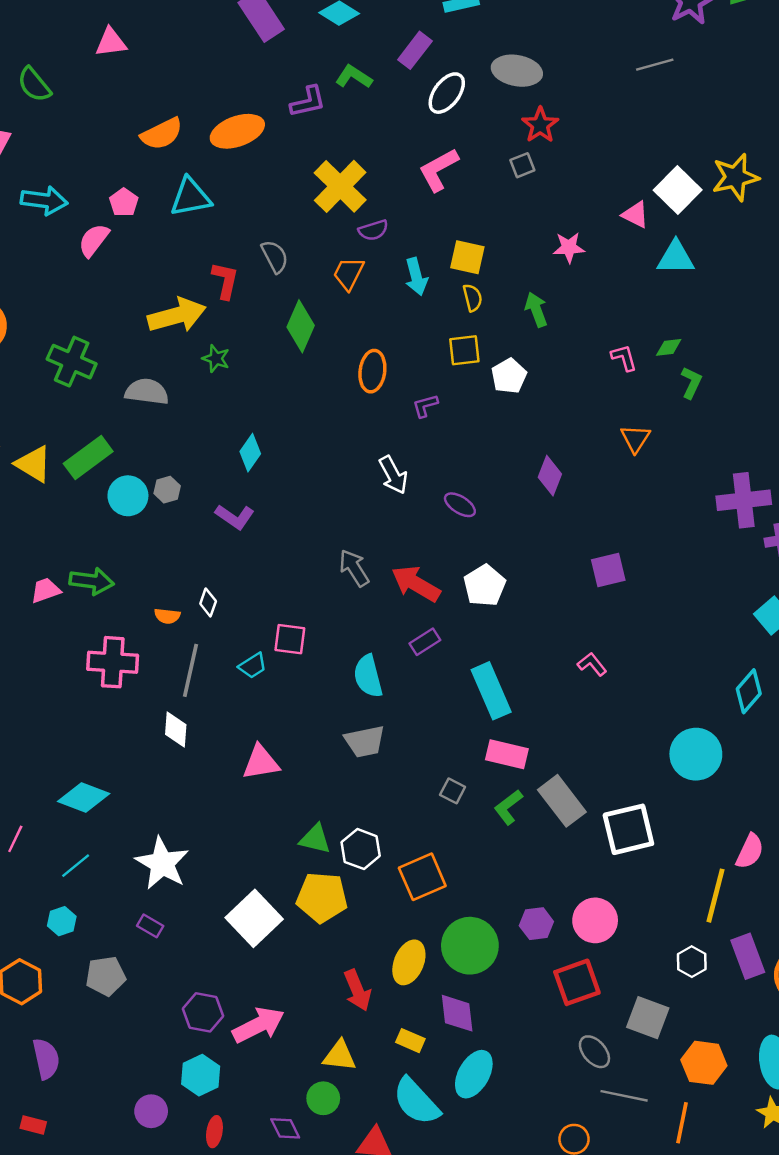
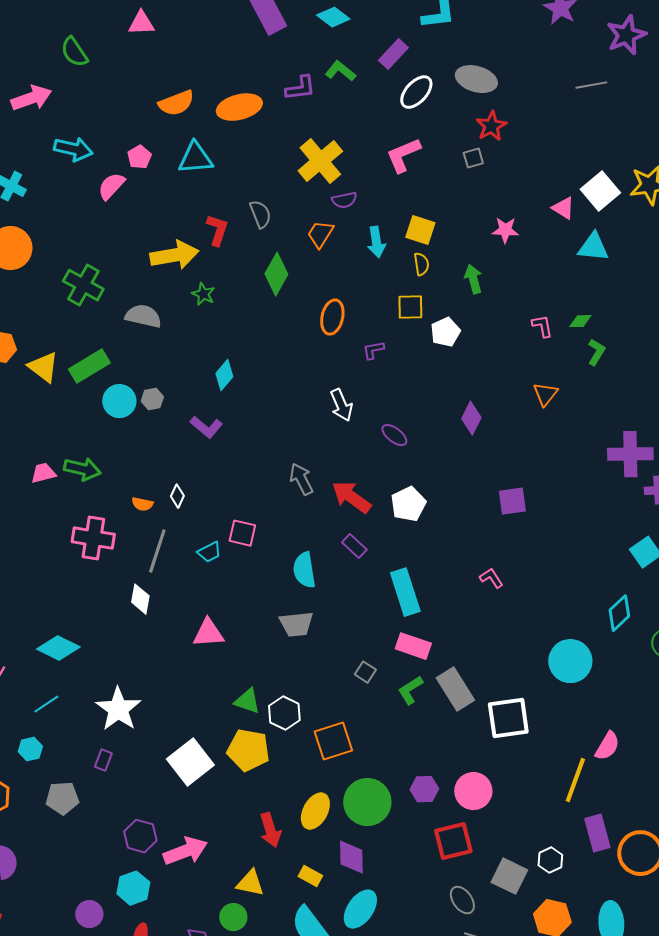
purple rectangle: (425, 642) -> (354, 546), turned 70
purple rectangle: (150, 926) -> (103, 760), turned 75
white hexagon: (692, 962) -> (550, 860), moved

